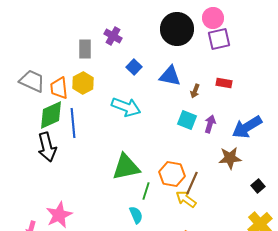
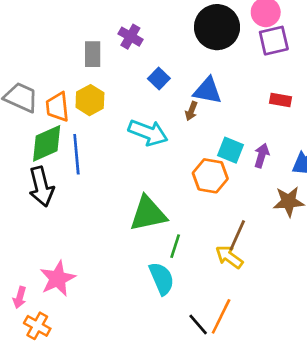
brown arrow: (195, 91) -> (191, 111), moved
orange hexagon: (172, 174) -> (210, 176), moved
cyan semicircle: (136, 215) -> (162, 279), size x1.4

